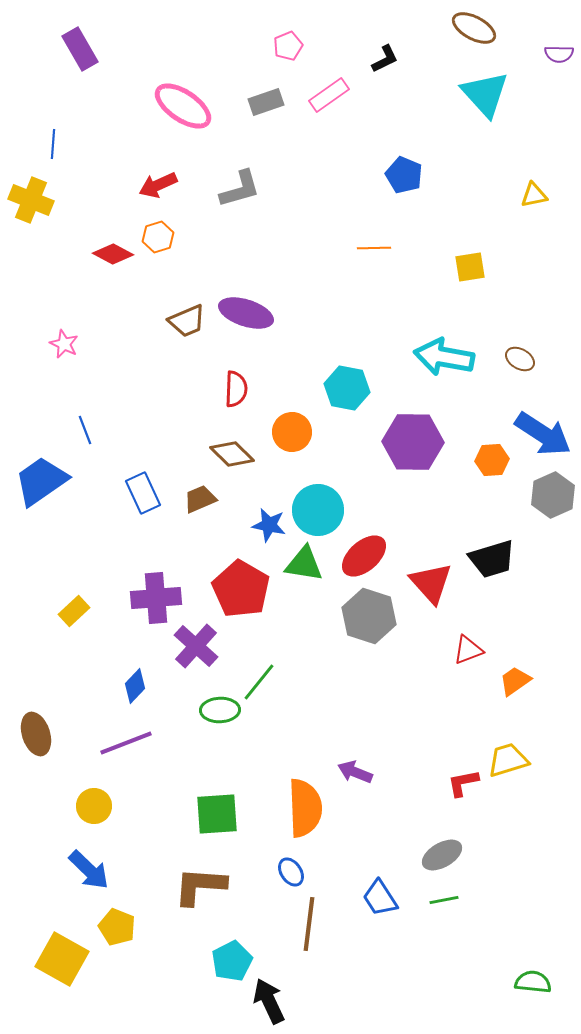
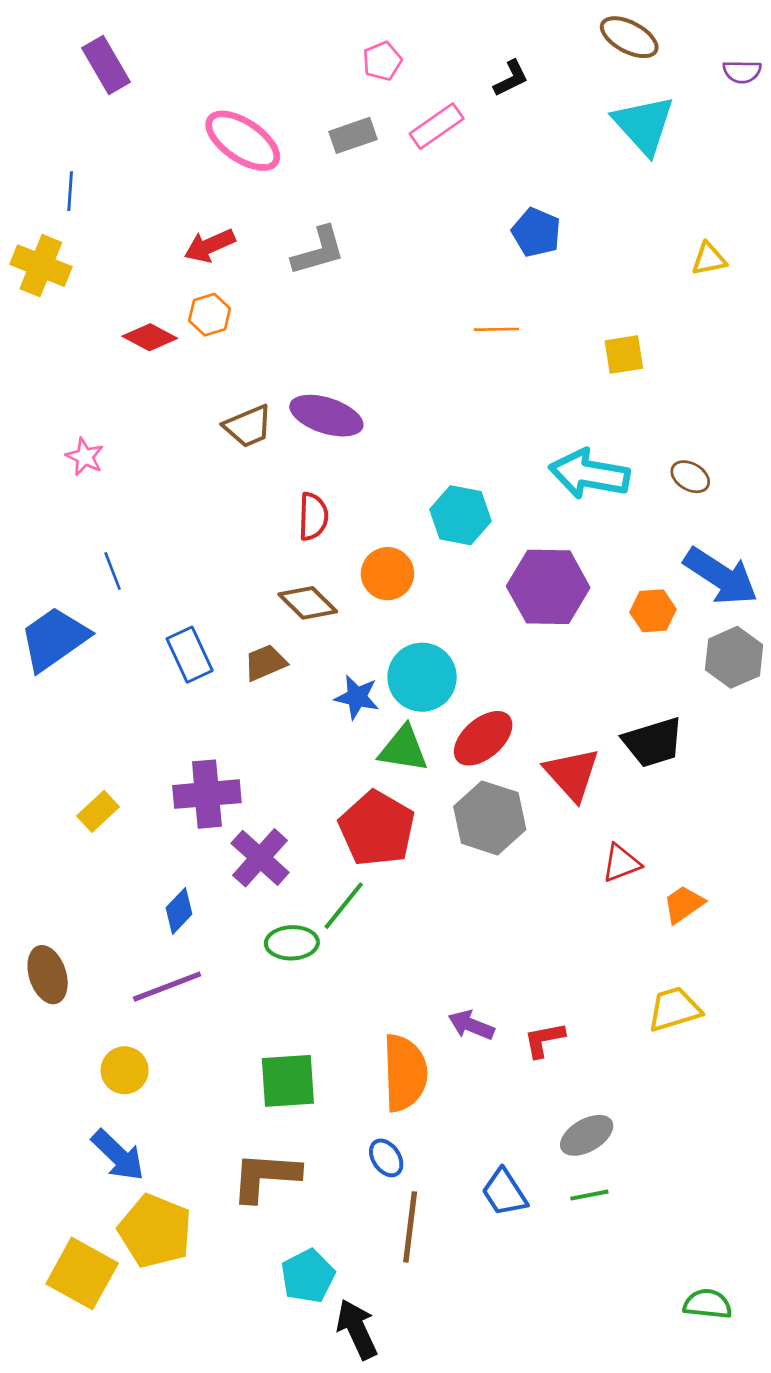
red pentagon: (241, 589) -> (377, 829), moved
red L-shape: (463, 783) -> (544, 1040), moved
yellow pentagon: (117, 927) -> (155, 1231), size x1.5

